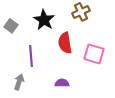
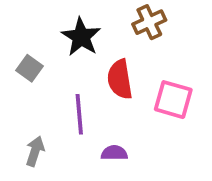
gray square: (11, 26) -> (29, 68), moved
purple line: (31, 56) -> (79, 114), moved

